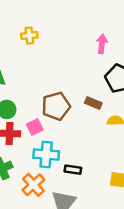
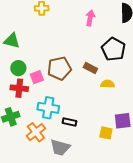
pink arrow: (102, 44) -> (90, 18), moved
pink square: (35, 127) -> (37, 77), moved

